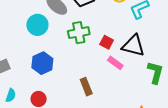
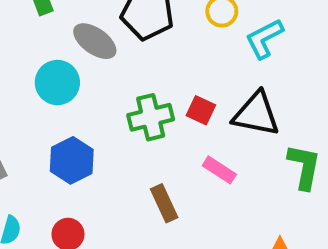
green cross: (79, 33) -> (151, 117), moved
pink rectangle: (115, 63) -> (219, 170), moved

